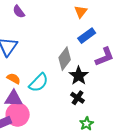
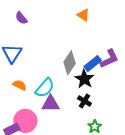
orange triangle: (81, 12) -> (83, 15), turned -32
blue rectangle: (87, 36) -> (93, 64), moved
purple triangle: (14, 99) -> (51, 104), moved

